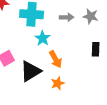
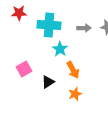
black triangle: (31, 71) -> (48, 82), size x0.6

